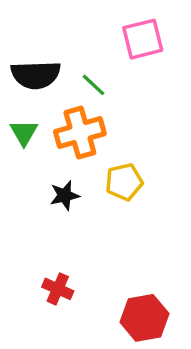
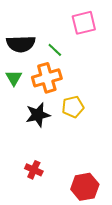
black star: (65, 195) -> (38, 115), size x1.4

